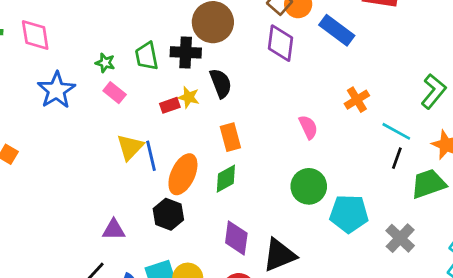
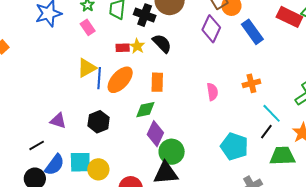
black semicircle: (221, 83) -> (162, 43), turned -40
orange ellipse: (183, 174) -> (120, 80), moved
green circle: (309, 186) -> (172, 152), moved
cyan pentagon: (349, 214) -> (234, 146), moved
purple diamond: (236, 238) -> (155, 134), moved

